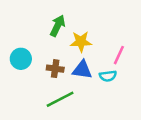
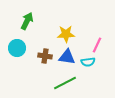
green arrow: (58, 26) -> (27, 21), moved
green line: (60, 99) -> (65, 83), moved

